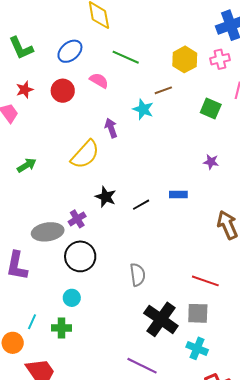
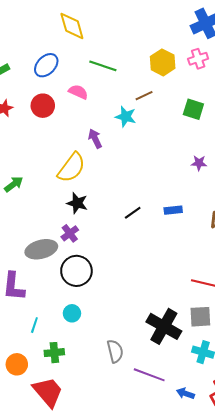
blue rectangle: (178, 195) -> (173, 210), moved
black star: (106, 197) -> (77, 203), moved
gray semicircle: (138, 275) -> (115, 351), moved
cyan line: (32, 322) -> (34, 325), moved
green cross: (62, 328) -> (54, 353), moved

